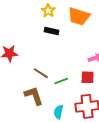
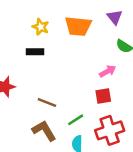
black rectangle: (51, 31) -> (35, 52), moved
green line: (61, 81) -> (76, 120), moved

